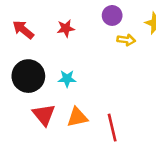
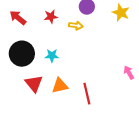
yellow arrow: (126, 40) -> (76, 26), moved

